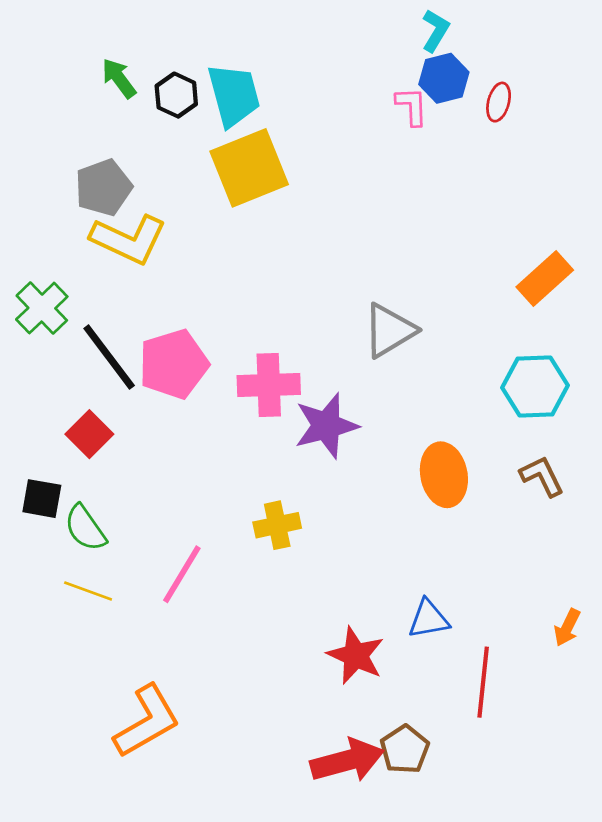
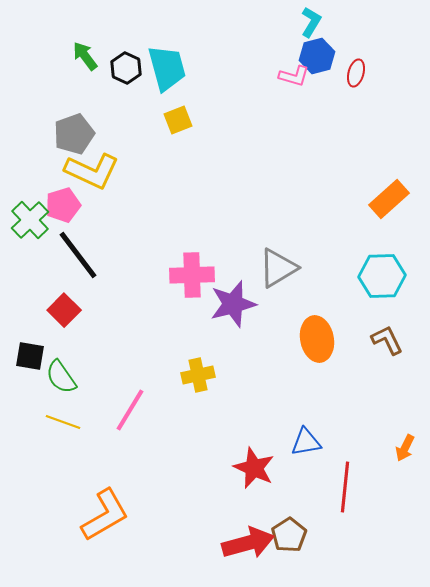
pink L-shape: (412, 106) -> (294, 76), turned 108
yellow square: (249, 168) -> (178, 120), size x0.5
gray triangle: (389, 330) -> (278, 268), moved
pink pentagon: (173, 364) -> (63, 205), moved, size x0.7

